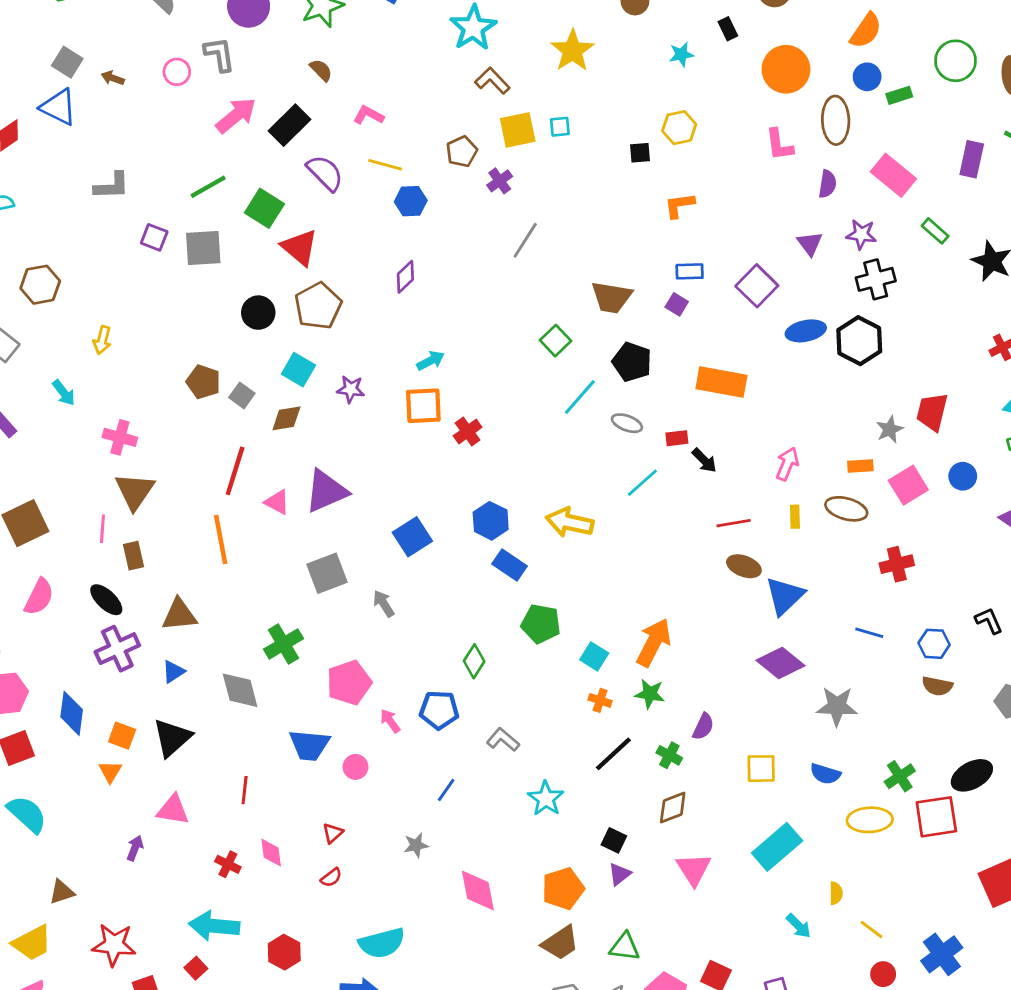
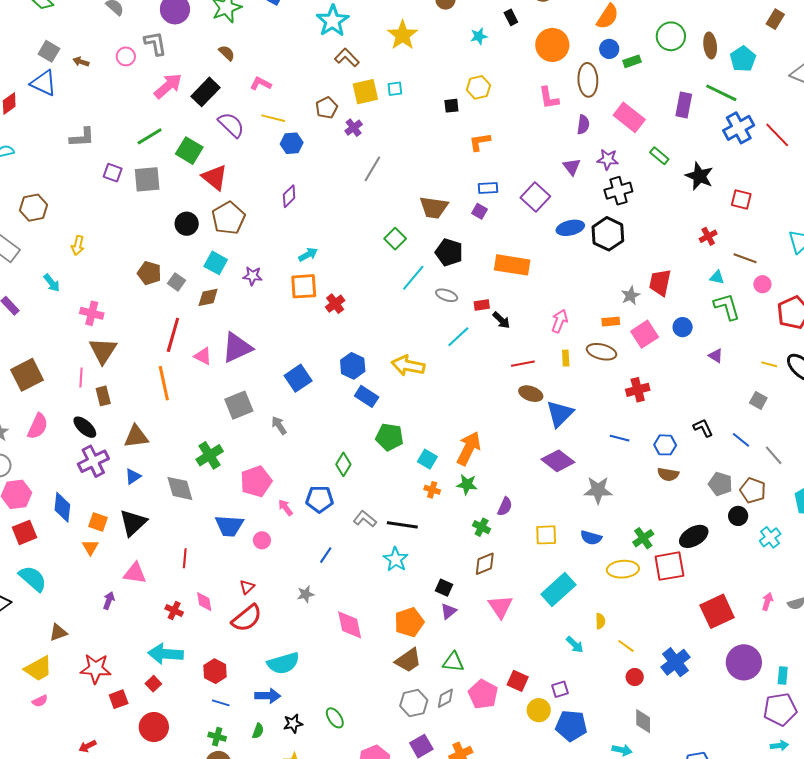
black line: (613, 754) -> (402, 525), moved, turned 52
red semicircle: (331, 878) -> (247, 618), size x2.0

